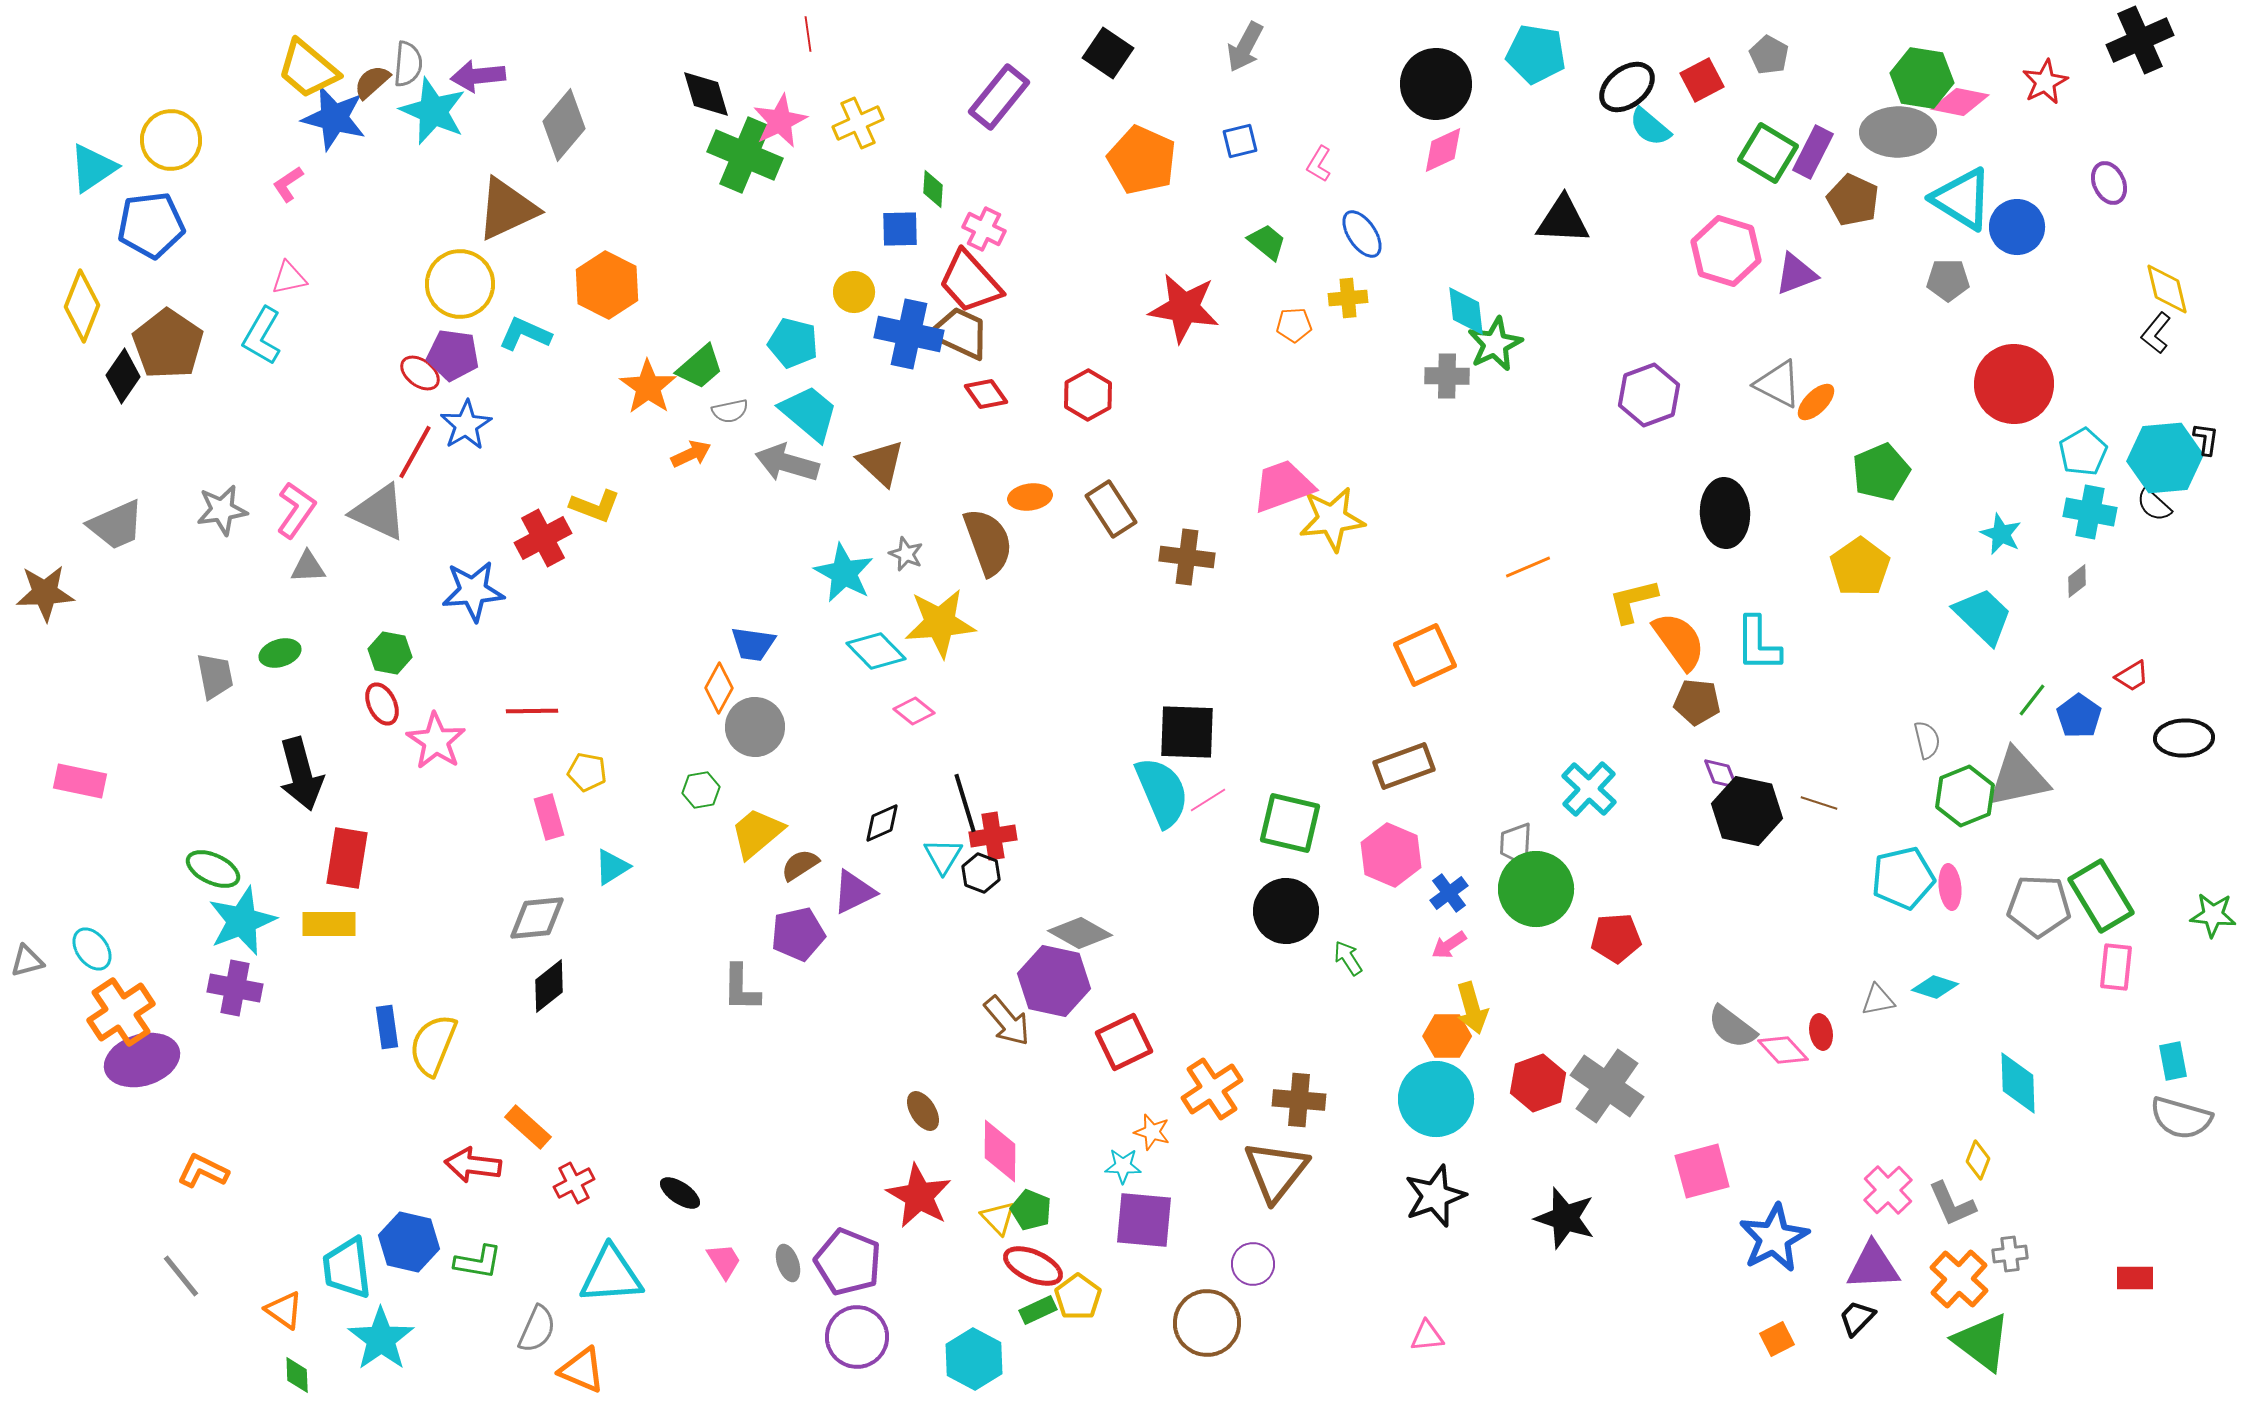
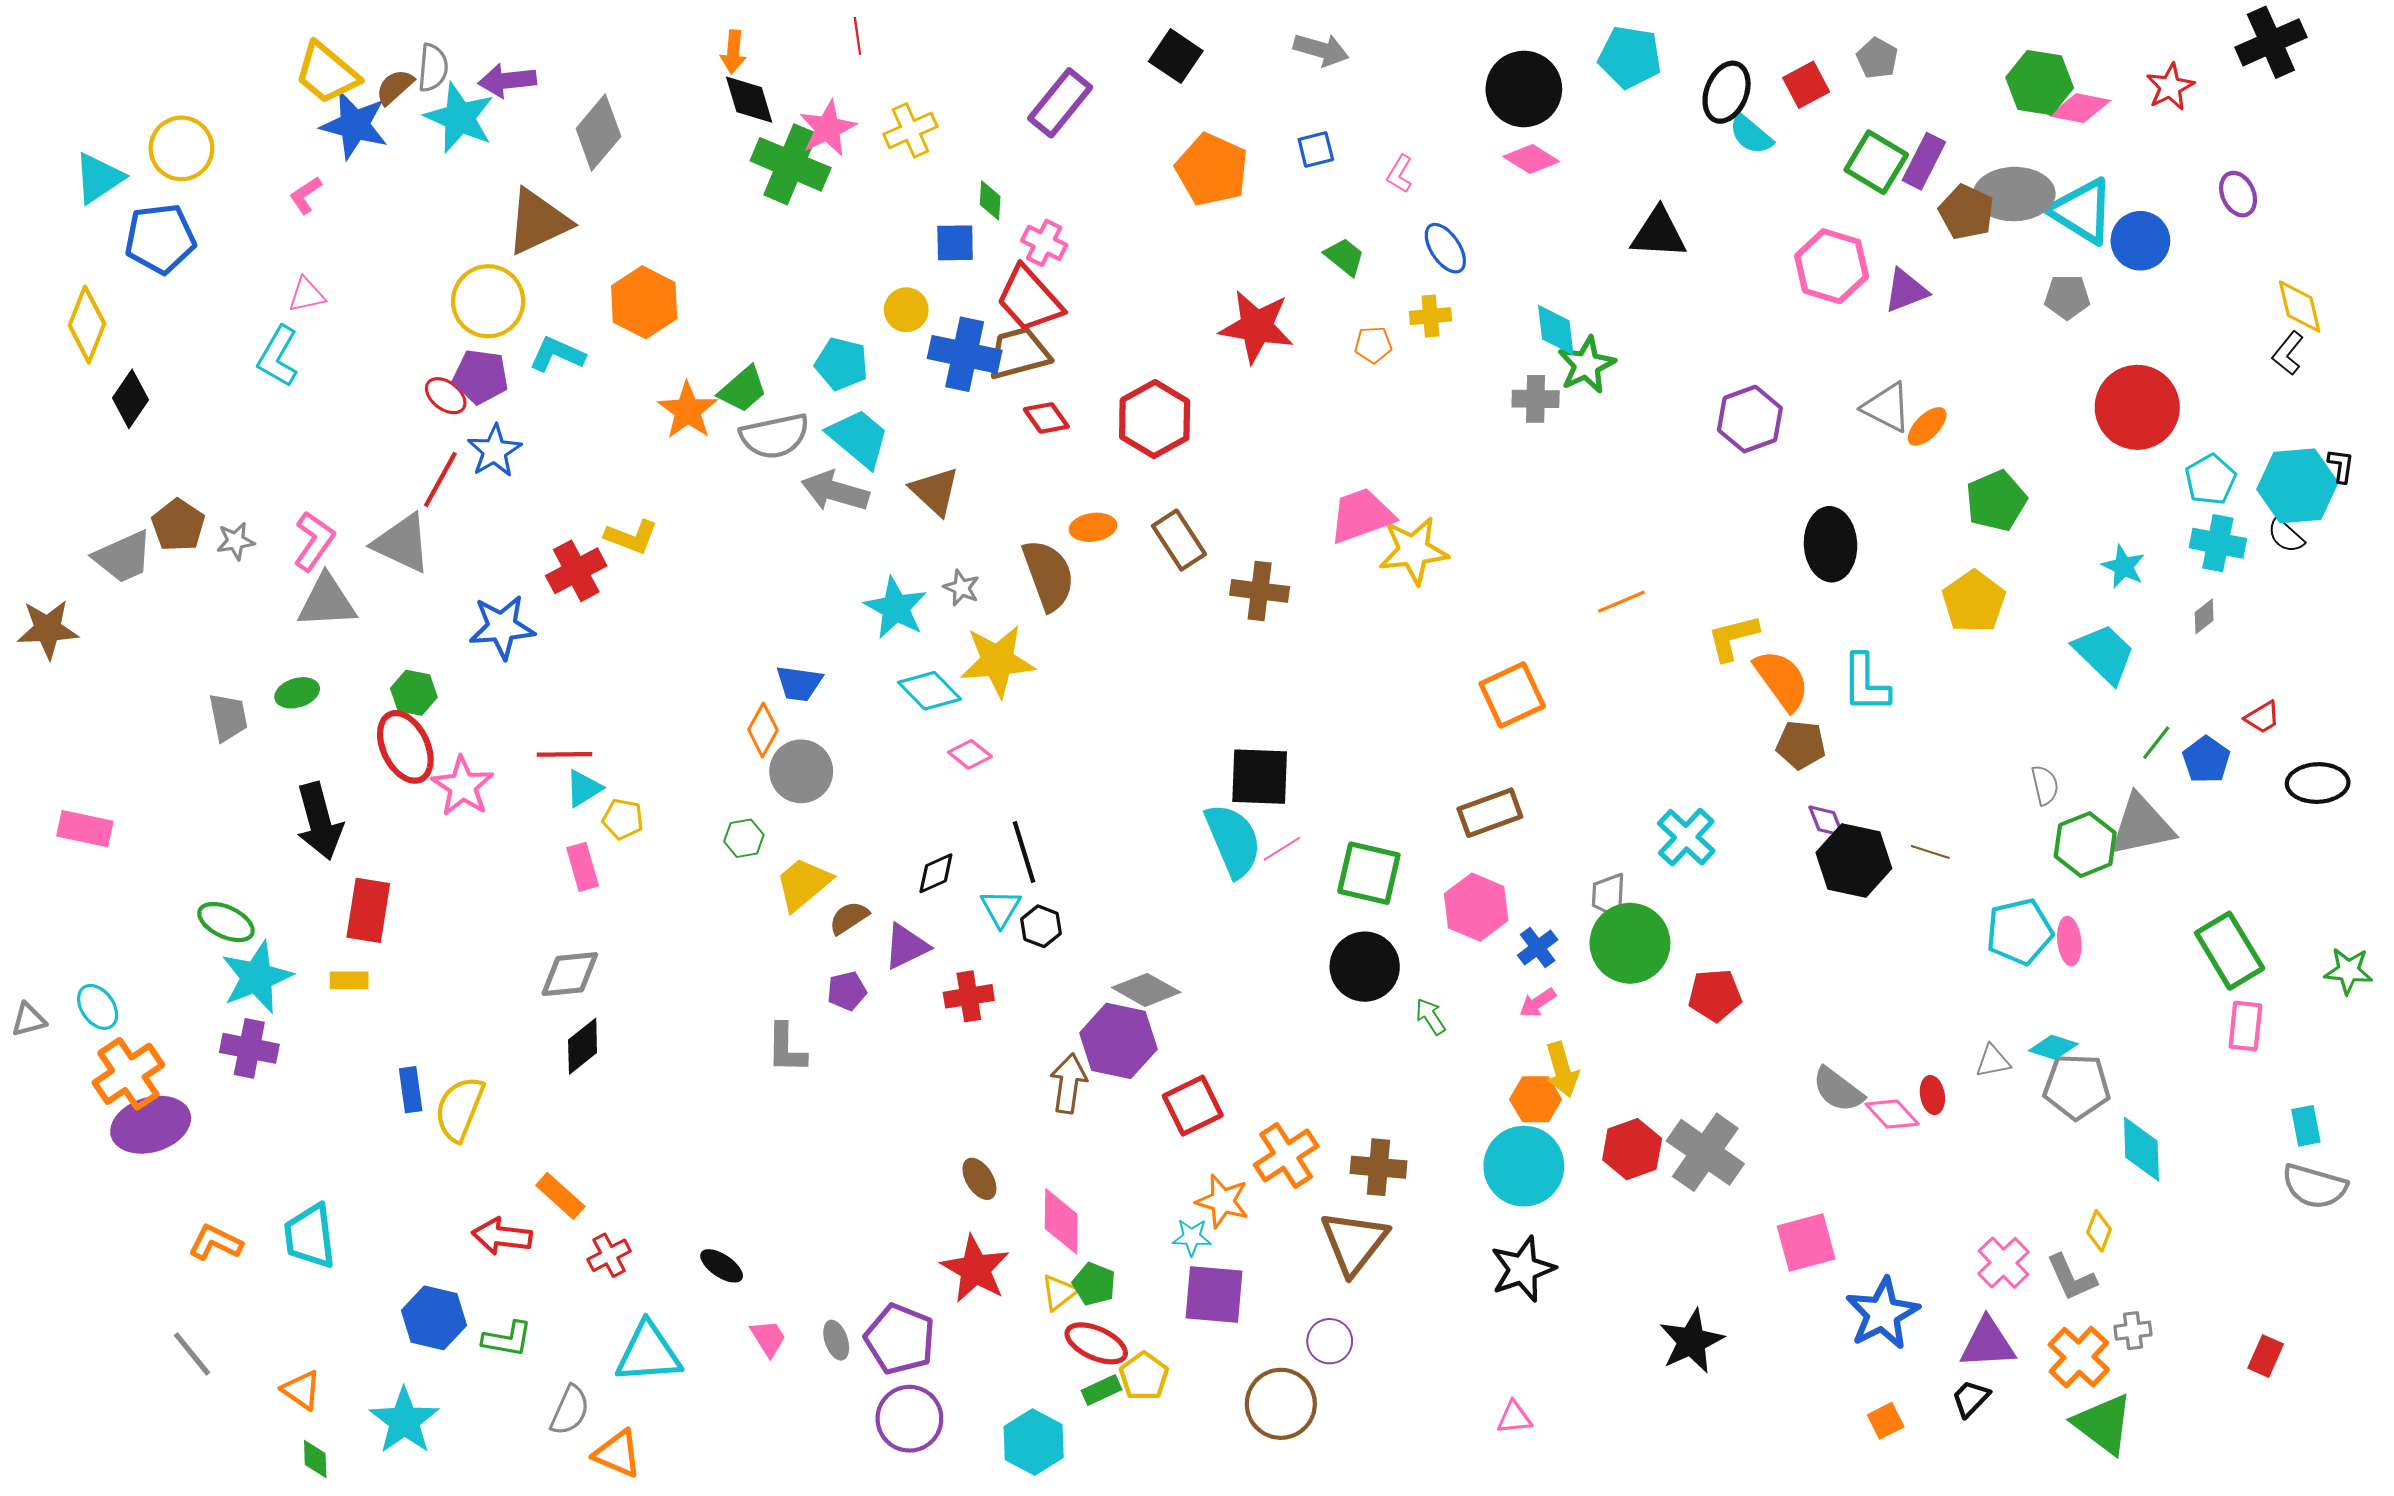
gray arrow: (1245, 47) -> (1321, 50), turned -102
black ellipse: (1627, 87) -> (1727, 92), turned -30
gray ellipse: (1898, 132) -> (2014, 194), moved
pink diamond: (1443, 150) -> (1531, 159), turned 57
brown trapezoid: (960, 333) -> (1019, 353), turned -40
brown pentagon: (168, 344) -> (178, 525), moved, size x0.7
red hexagon: (1088, 395) -> (1155, 419), size x1.4
gray semicircle: (730, 411) -> (775, 436), size x1.8
orange arrow: (691, 454) -> (733, 52), moved, turned 120
gray star: (222, 510) -> (236, 541), size x0.7
gray triangle: (308, 567) -> (327, 602), size x1.6
red ellipse: (382, 704) -> (405, 747), size x1.6
red cross: (993, 836) -> (969, 996), moved
cyan triangle: (612, 867) -> (584, 788), moved
gray pentagon: (2039, 906) -> (2077, 1087), moved
yellow rectangle: (329, 924) -> (349, 980), size x0.7
purple pentagon: (798, 934) -> (847, 991), size x0.7
brown arrow: (1007, 1021) -> (1069, 1083), turned -132
orange star: (1152, 1132) -> (1222, 1201), size x1.4
yellow triangle: (998, 1218) -> (1059, 1292), turned 36
black star: (1565, 1218) -> (1692, 1341), moved, turned 30
cyan trapezoid: (347, 1268) -> (310, 1236), moved
red rectangle: (2135, 1278) -> (2266, 1356), turned -66

